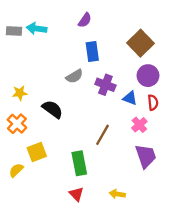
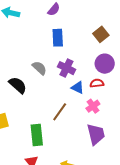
brown square: (141, 43) -> (101, 34), size x0.7
gray semicircle: (74, 76) -> (39, 68), moved, turned -112
blue triangle: (130, 98) -> (78, 88), moved
red semicircle: (153, 102) -> (97, 83), moved, turned -96

